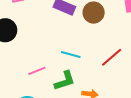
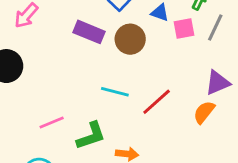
cyan line: (71, 55) -> (115, 92), moved

